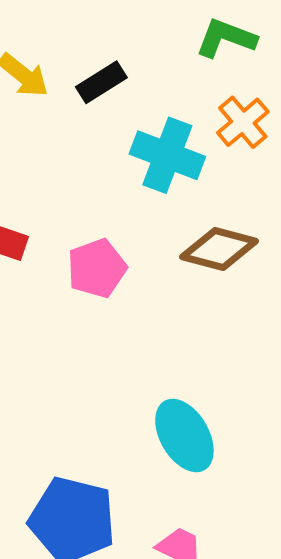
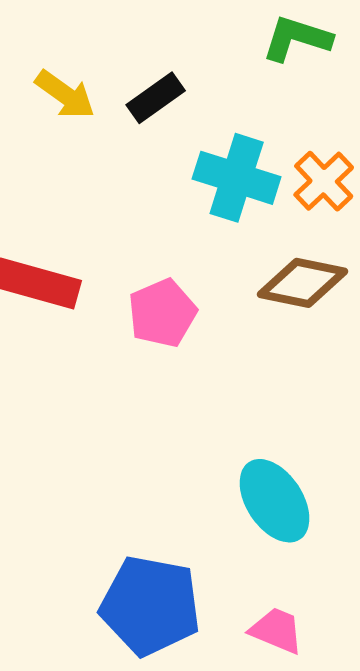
orange cross: (243, 122) -> (324, 181), moved

